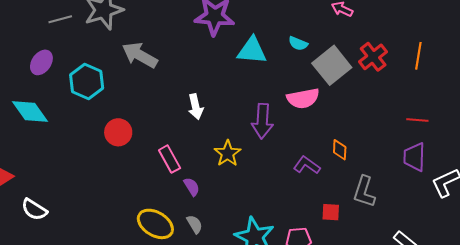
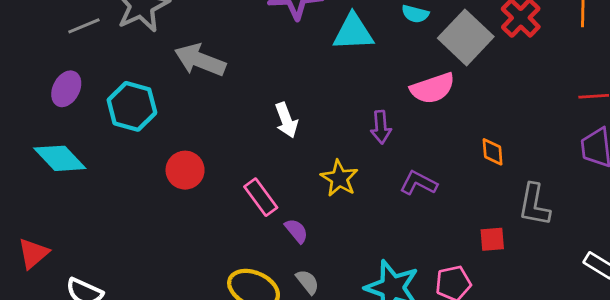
purple arrow: (262, 121) -> (381, 127), size x0.7
purple L-shape: (307, 165) -> (419, 183), moved

